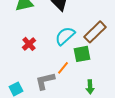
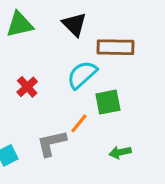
brown rectangle: (95, 32) -> (116, 47), moved, turned 45
green arrow: (90, 87) -> (120, 152), turned 80

